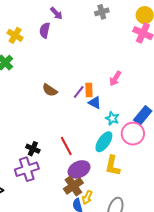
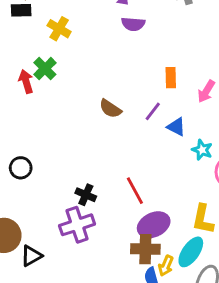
purple semicircle: (45, 30) -> (133, 24), moved, turned -98
orange rectangle: (89, 90) -> (171, 78), moved
cyan ellipse: (104, 142) -> (191, 252), moved
brown cross: (73, 186) -> (145, 249), turned 36

